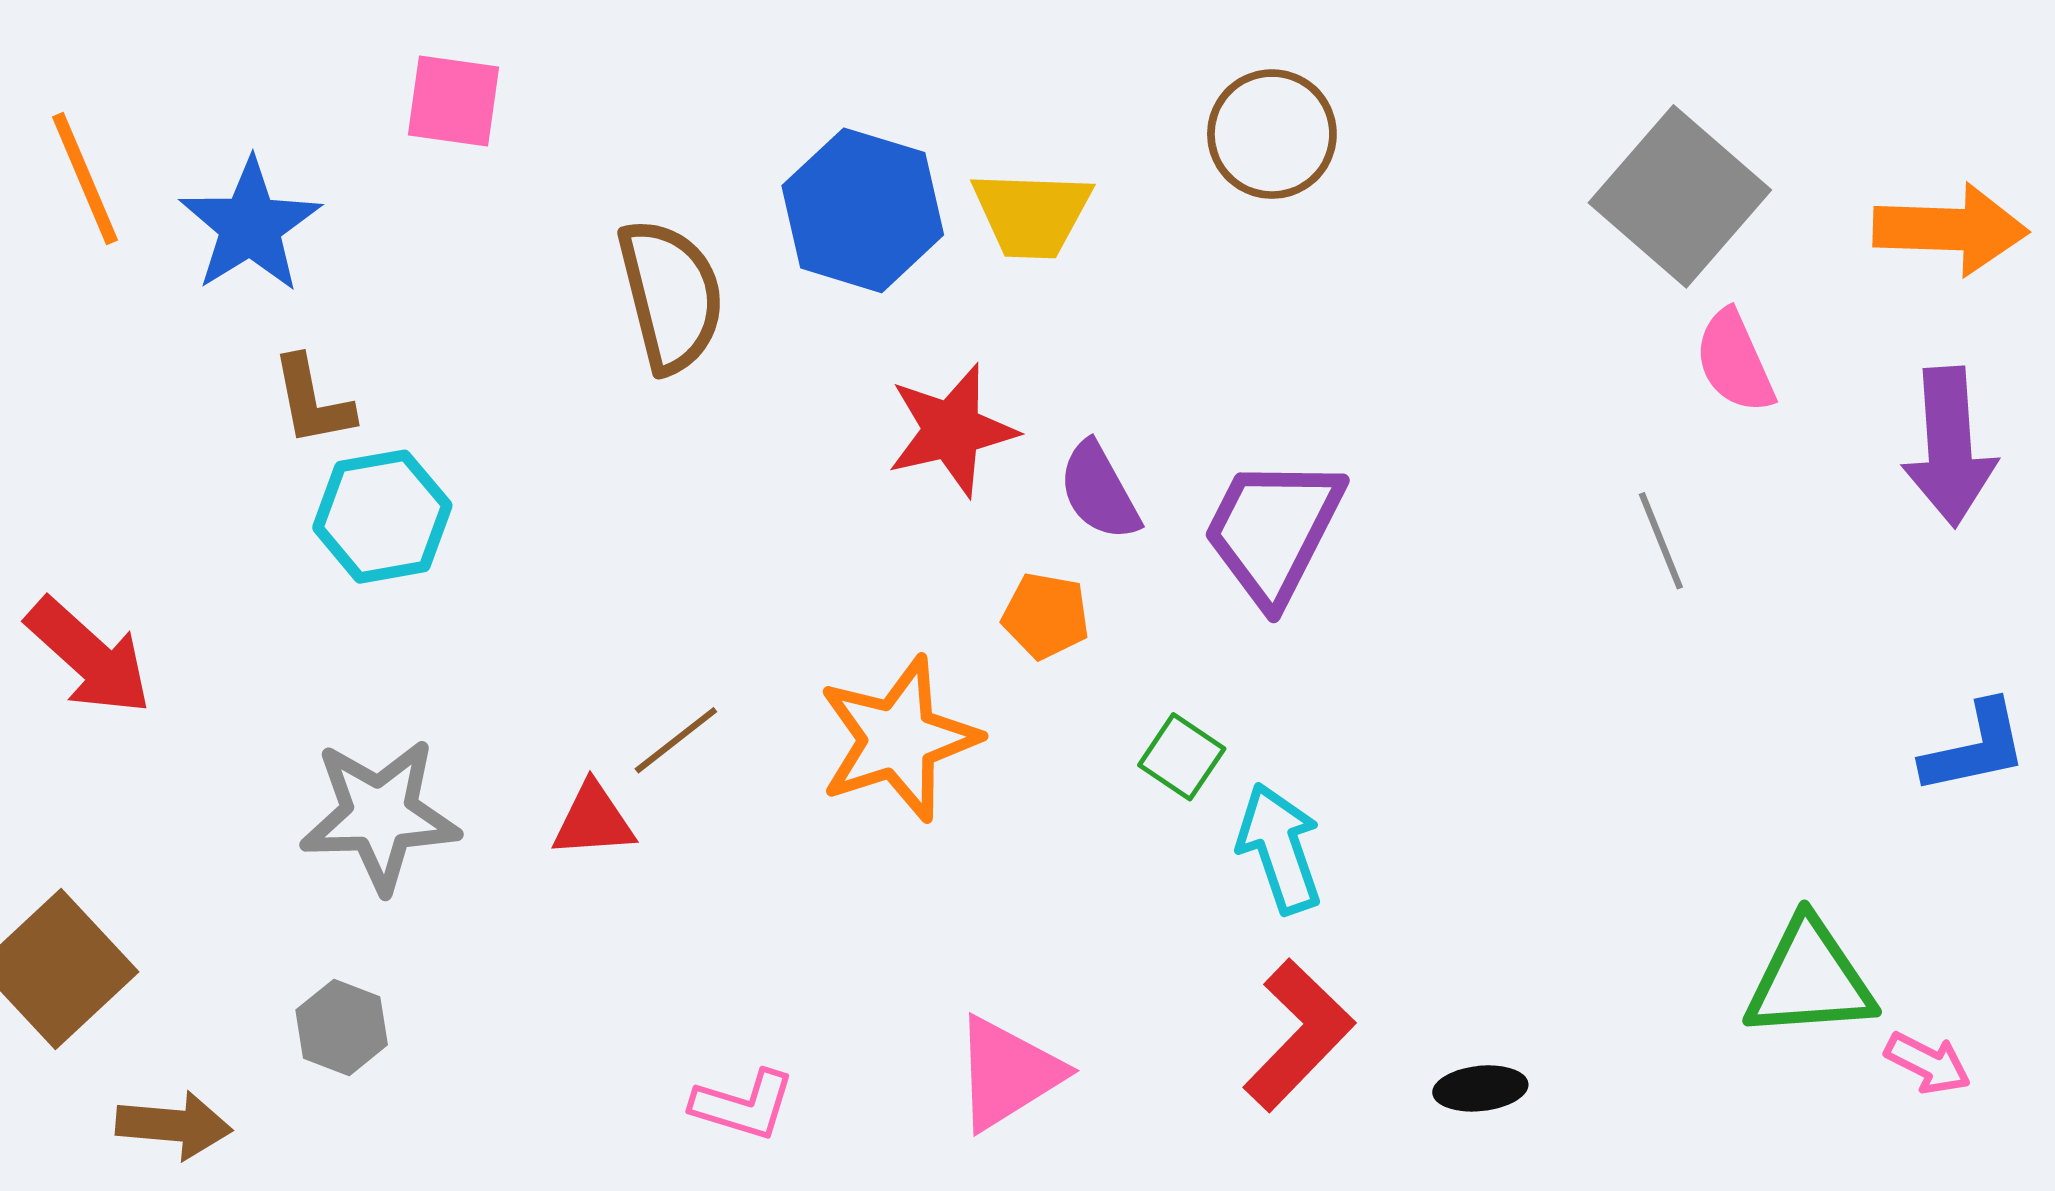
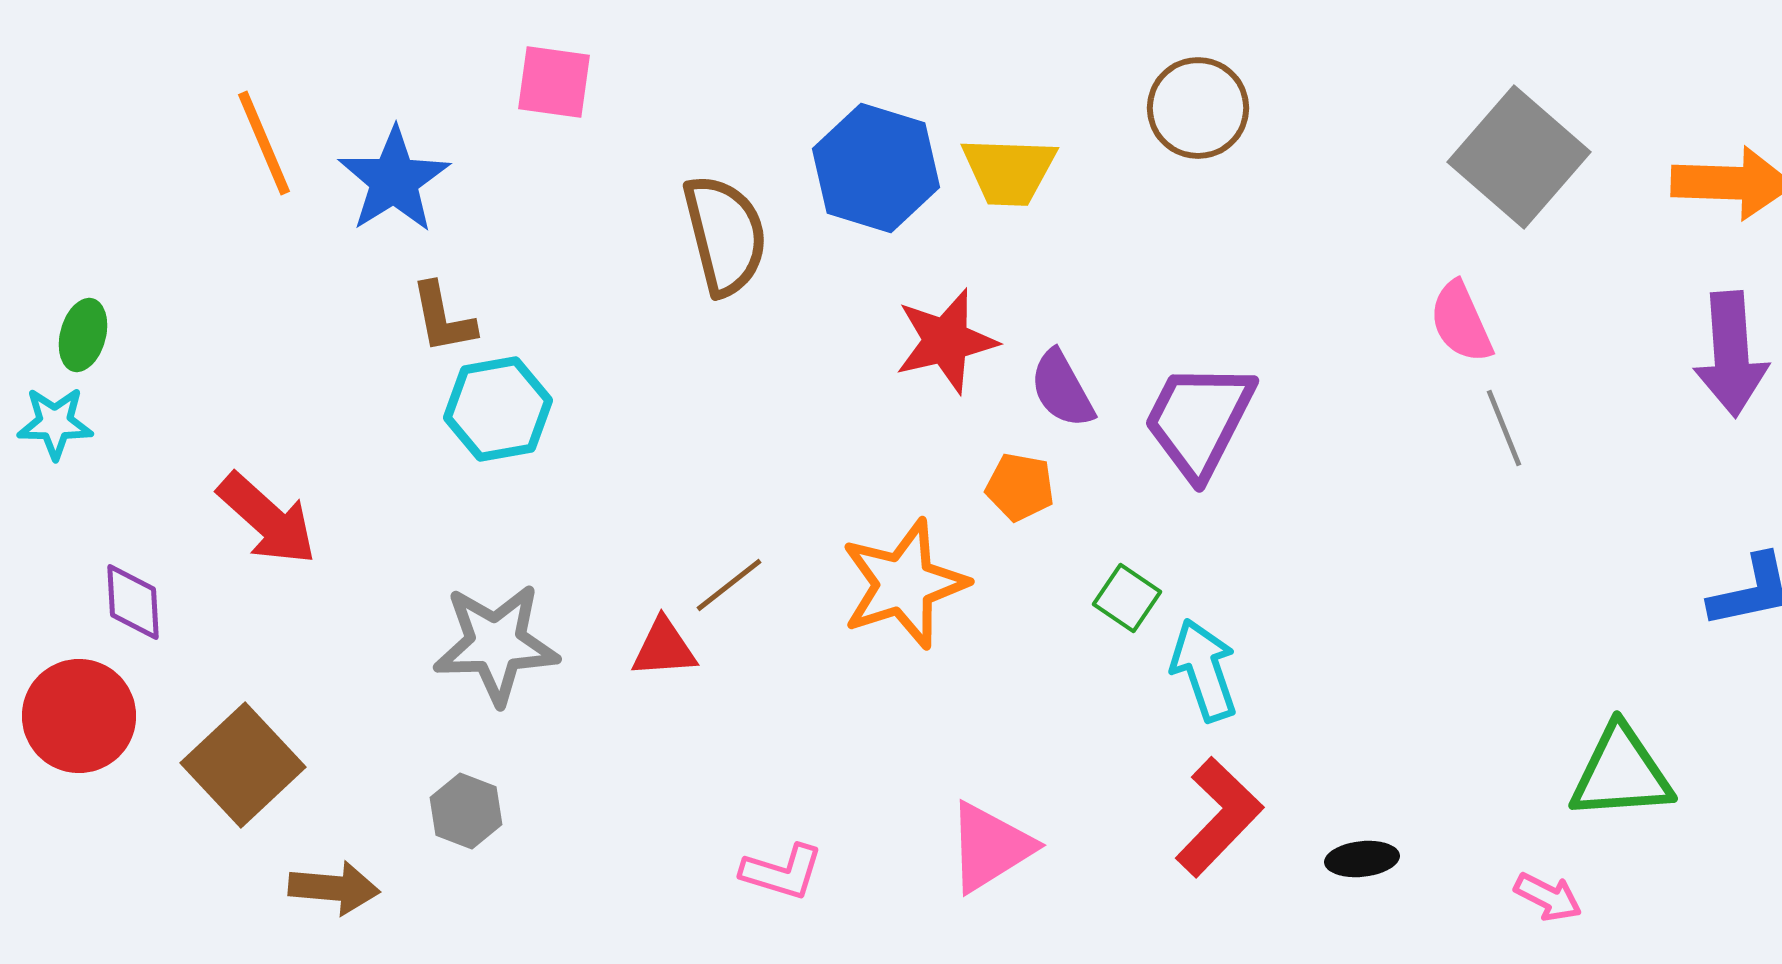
pink semicircle: (1735, 362) -> (1461, 322), moved
pink arrow: (1928, 1063) -> (1548, 897), moved

